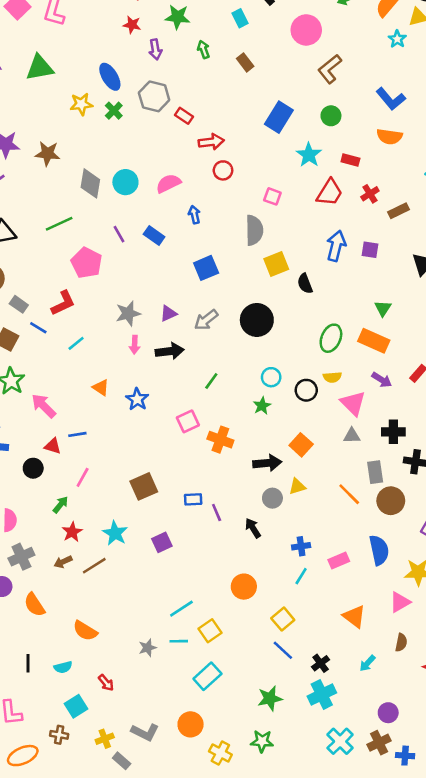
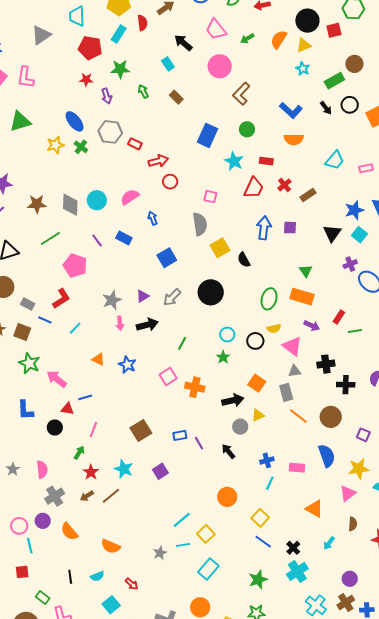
cyan star: (397, 39) -> (303, 69), moved
brown star: (47, 154) -> (37, 204), moved
gray rectangle: (375, 472) -> (286, 392), moved
pink rectangle: (339, 561) -> (297, 468), turned 35

